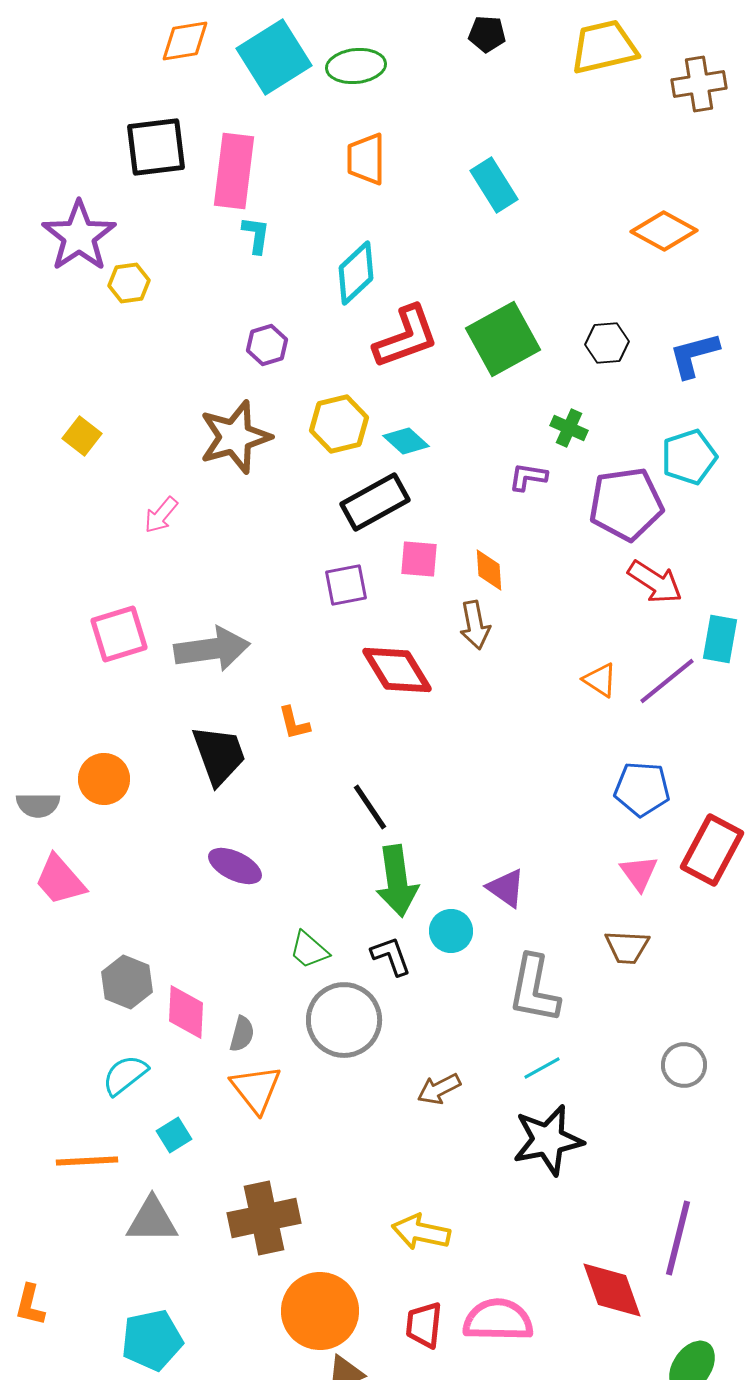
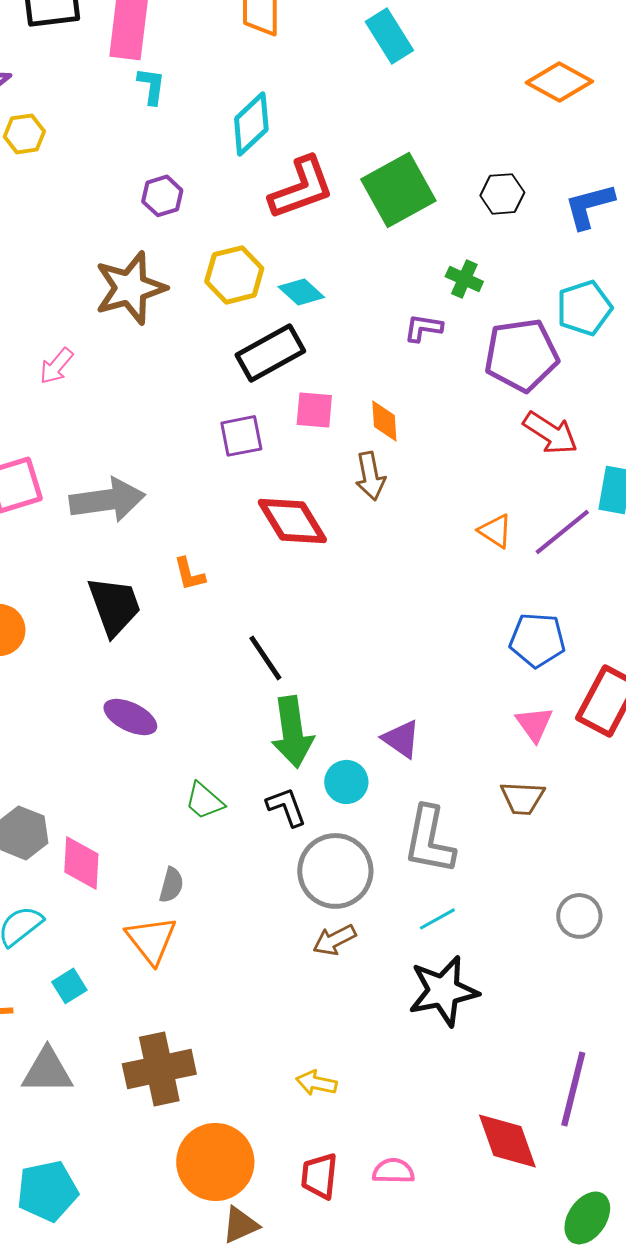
gray circle: (344, 1020) -> (335, 871), moved
gray semicircle: (242, 1034) -> (171, 885), moved
yellow arrow: (421, 1232) -> (316, 1083), size x0.7
pink semicircle: (498, 1320) -> (393, 1171), size x0.6

